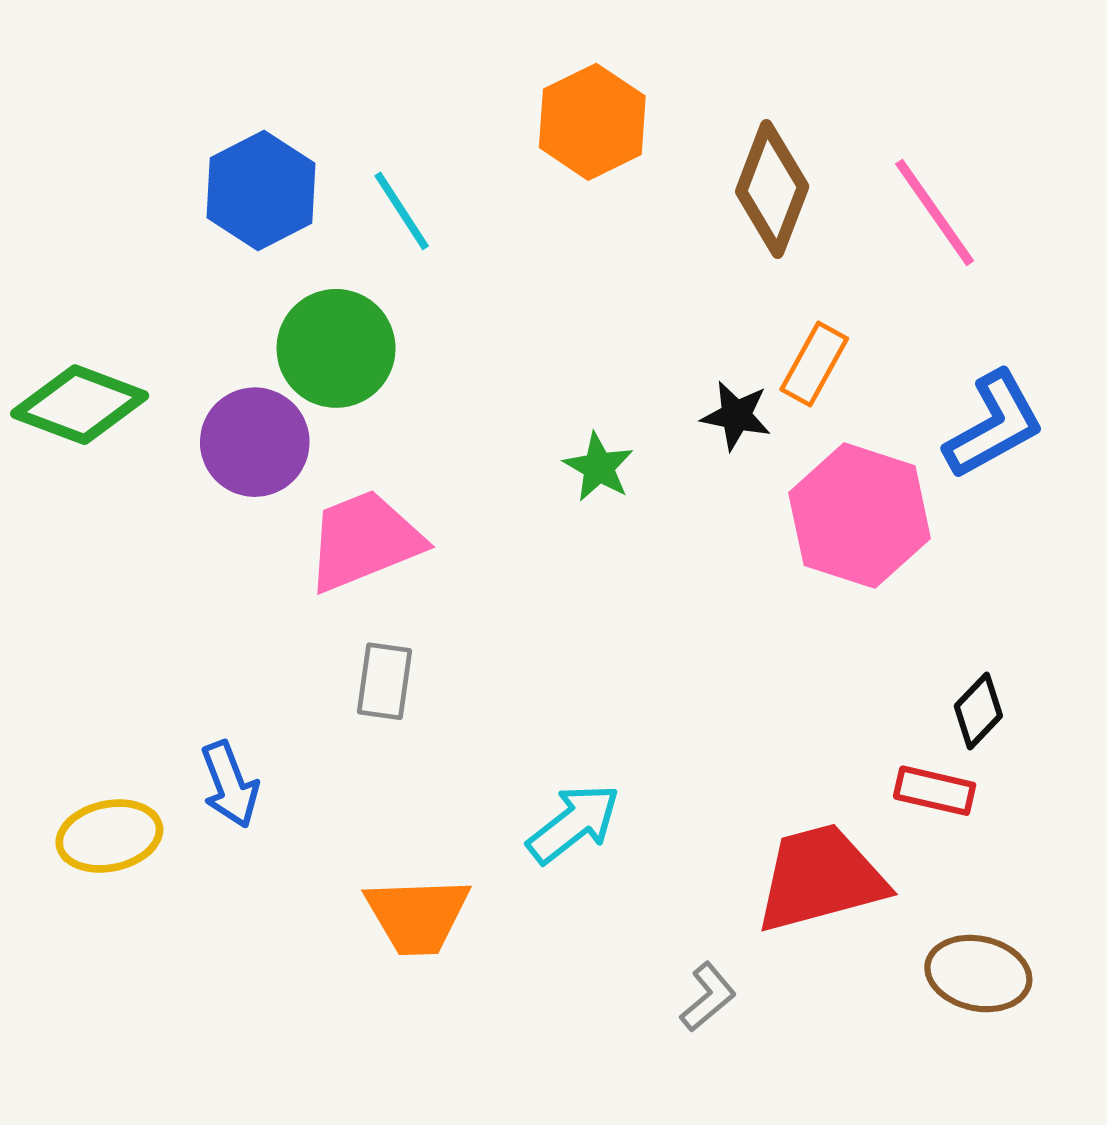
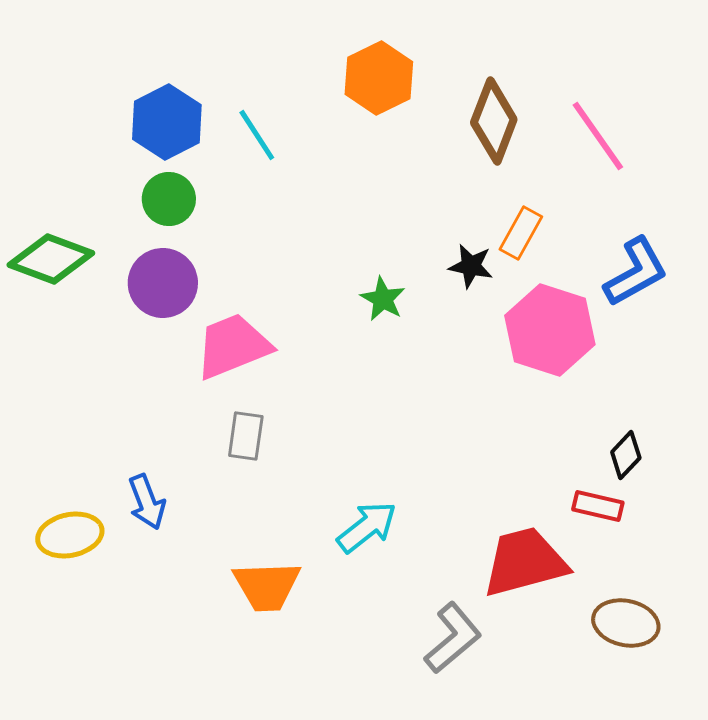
green circle: (336, 348) -> (169, 199), moved, size x0.7
gray L-shape: (708, 997) -> (453, 638), size x1.6

